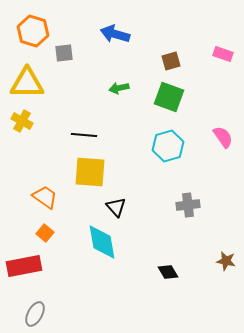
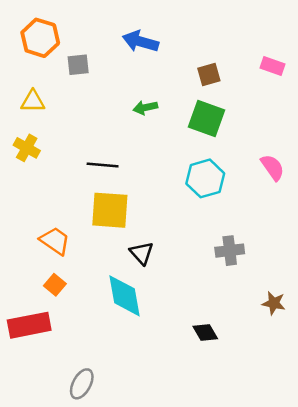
yellow triangle: (27, 83) -> (33, 101), size x0.6
brown star: (226, 261) -> (274, 303), moved
gray ellipse: (35, 314) -> (82, 384), moved

